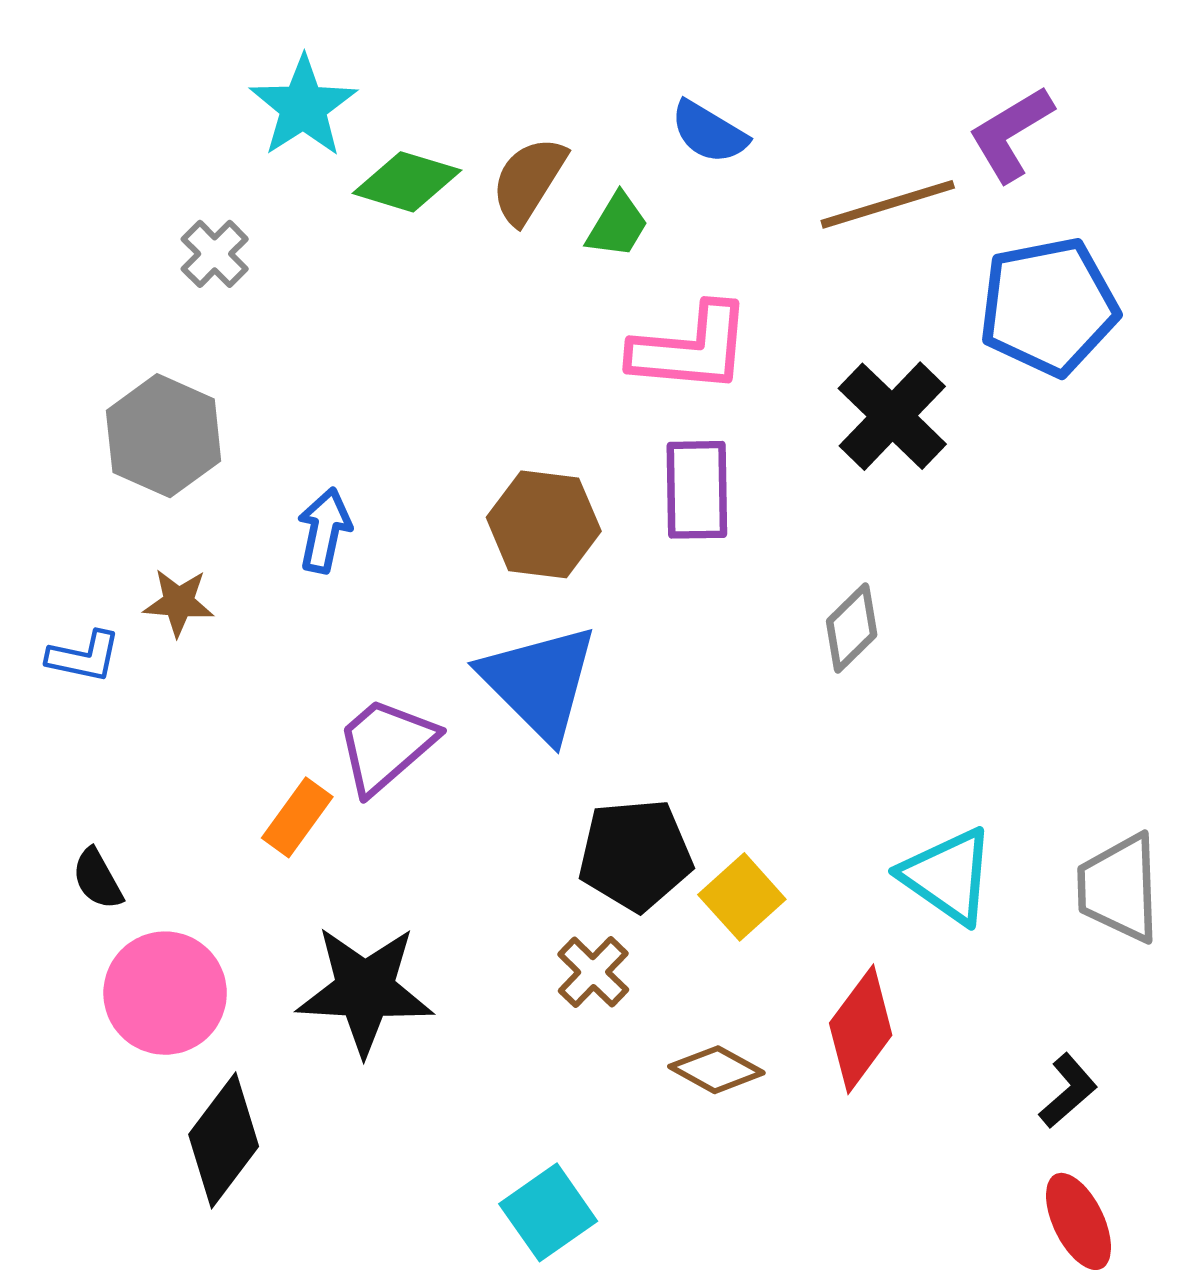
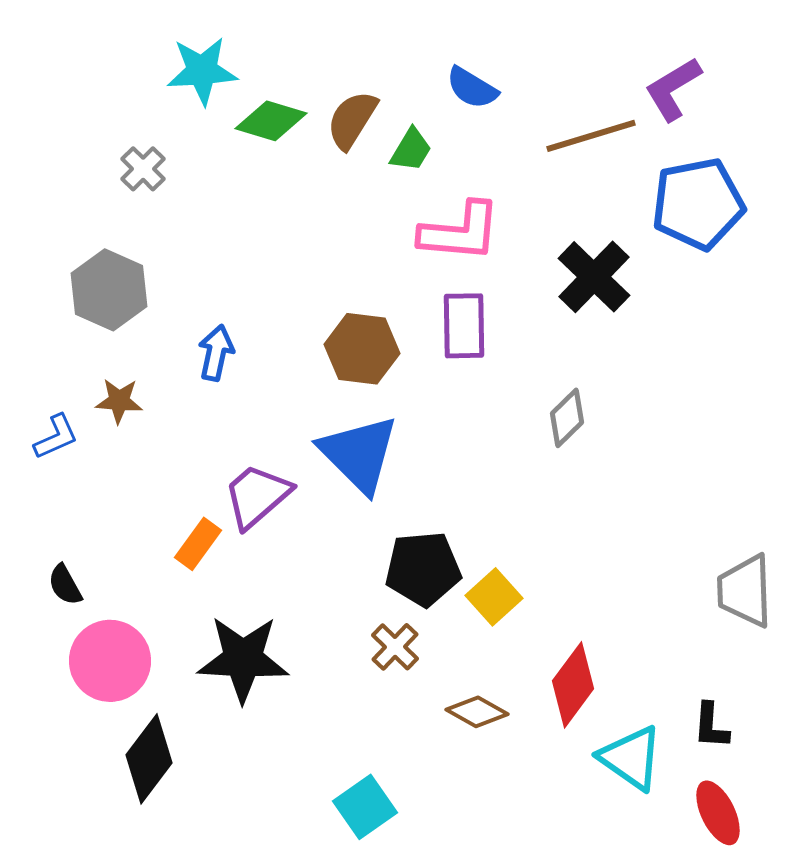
cyan star: (303, 107) -> (202, 71), turned 30
blue L-shape: (84, 657) -> (56, 437), turned -36
cyan triangle: (948, 876) -> (631, 758), moved
black L-shape: (1068, 1091) -> (711, 726), turned 135

